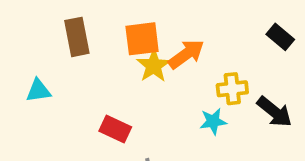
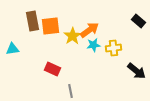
orange square: (142, 39) -> (50, 26), moved
black arrow: (275, 112) -> (136, 71), moved
cyan star: (213, 121) -> (94, 45), moved

